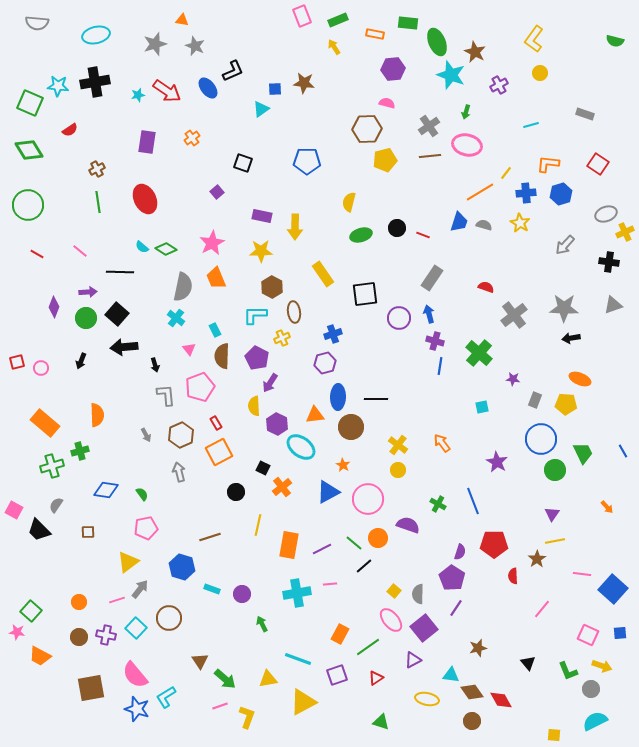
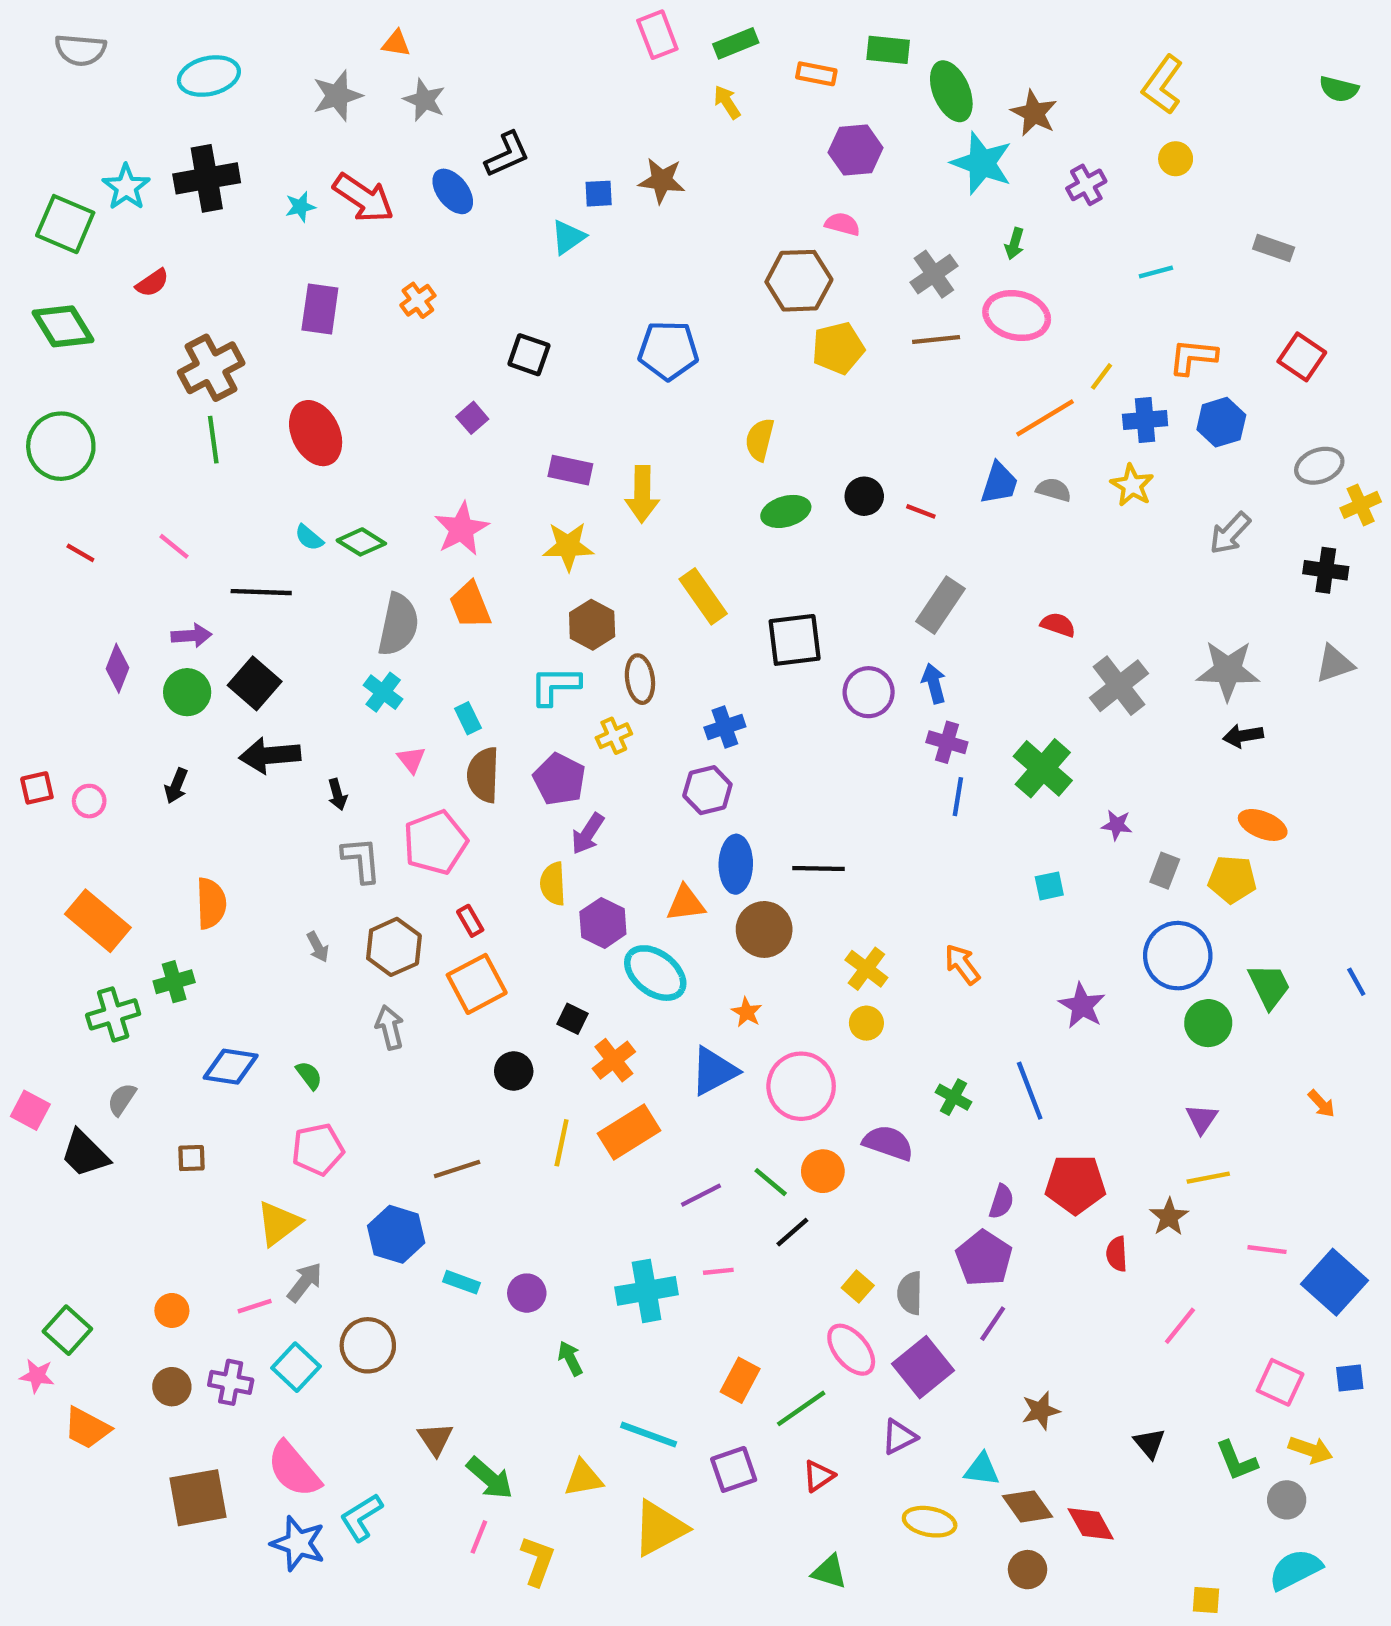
cyan star: (58, 86) -> (126, 187), turned 30
brown cross: (97, 169) -> (211, 368), size x1.8
orange rectangle: (289, 545) -> (629, 1132), moved, turned 48
pink line: (220, 706) -> (479, 1537), turned -49

